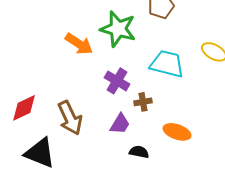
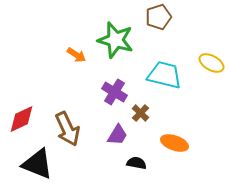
orange arrow: (79, 44) -> (76, 55), size x0.7
brown cross: (143, 102) -> (140, 113), turned -36

